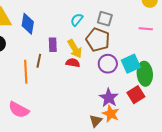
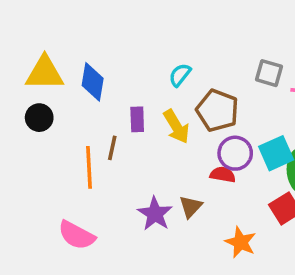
gray square: (105, 19) -> (269, 73), moved
red semicircle: (73, 63) -> (223, 175), moved
purple star: (109, 98) -> (155, 214), moved
brown triangle: (96, 121) -> (191, 207), moved

